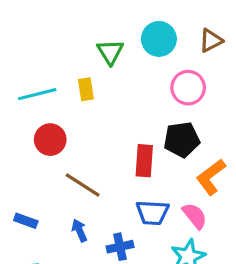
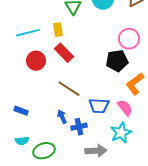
pink circle: (188, 88) -> (129, 39), moved
red rectangle: (144, 161) -> (64, 53), moved, turned -48
brown line: (83, 185) -> (69, 89), moved
blue arrow: (79, 230) -> (62, 117), moved

